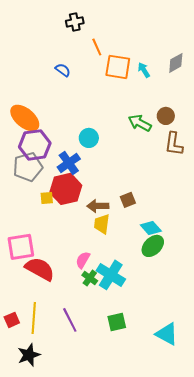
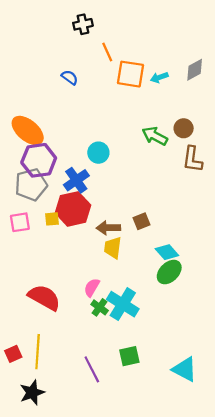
cyan arrow: (144, 70) -> (159, 77), turned -77
pink square: (21, 247) -> (20, 222), moved, size x0.7
purple line: (70, 320) -> (92, 369), moved

